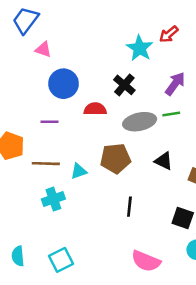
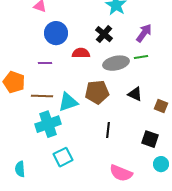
cyan triangle: (79, 171) -> (68, 102), size x1.5
cyan cross: (53, 199) -> (48, 124), size x1.4
cyan square: (61, 260) -> (63, 157), moved

